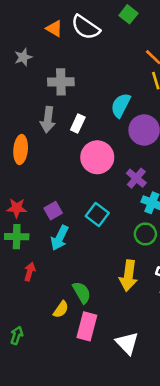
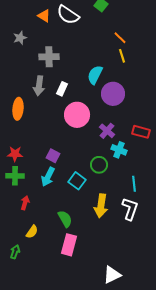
purple square: (53, 211) -> (53, 156), moved, turned -32
cyan square: (97, 214) -> (77, 181), moved
green circle: (145, 234) -> (99, 165), moved
yellow semicircle: (61, 309) -> (32, 232), moved
white triangle: (127, 343) -> (112, 275), moved, turned 48

